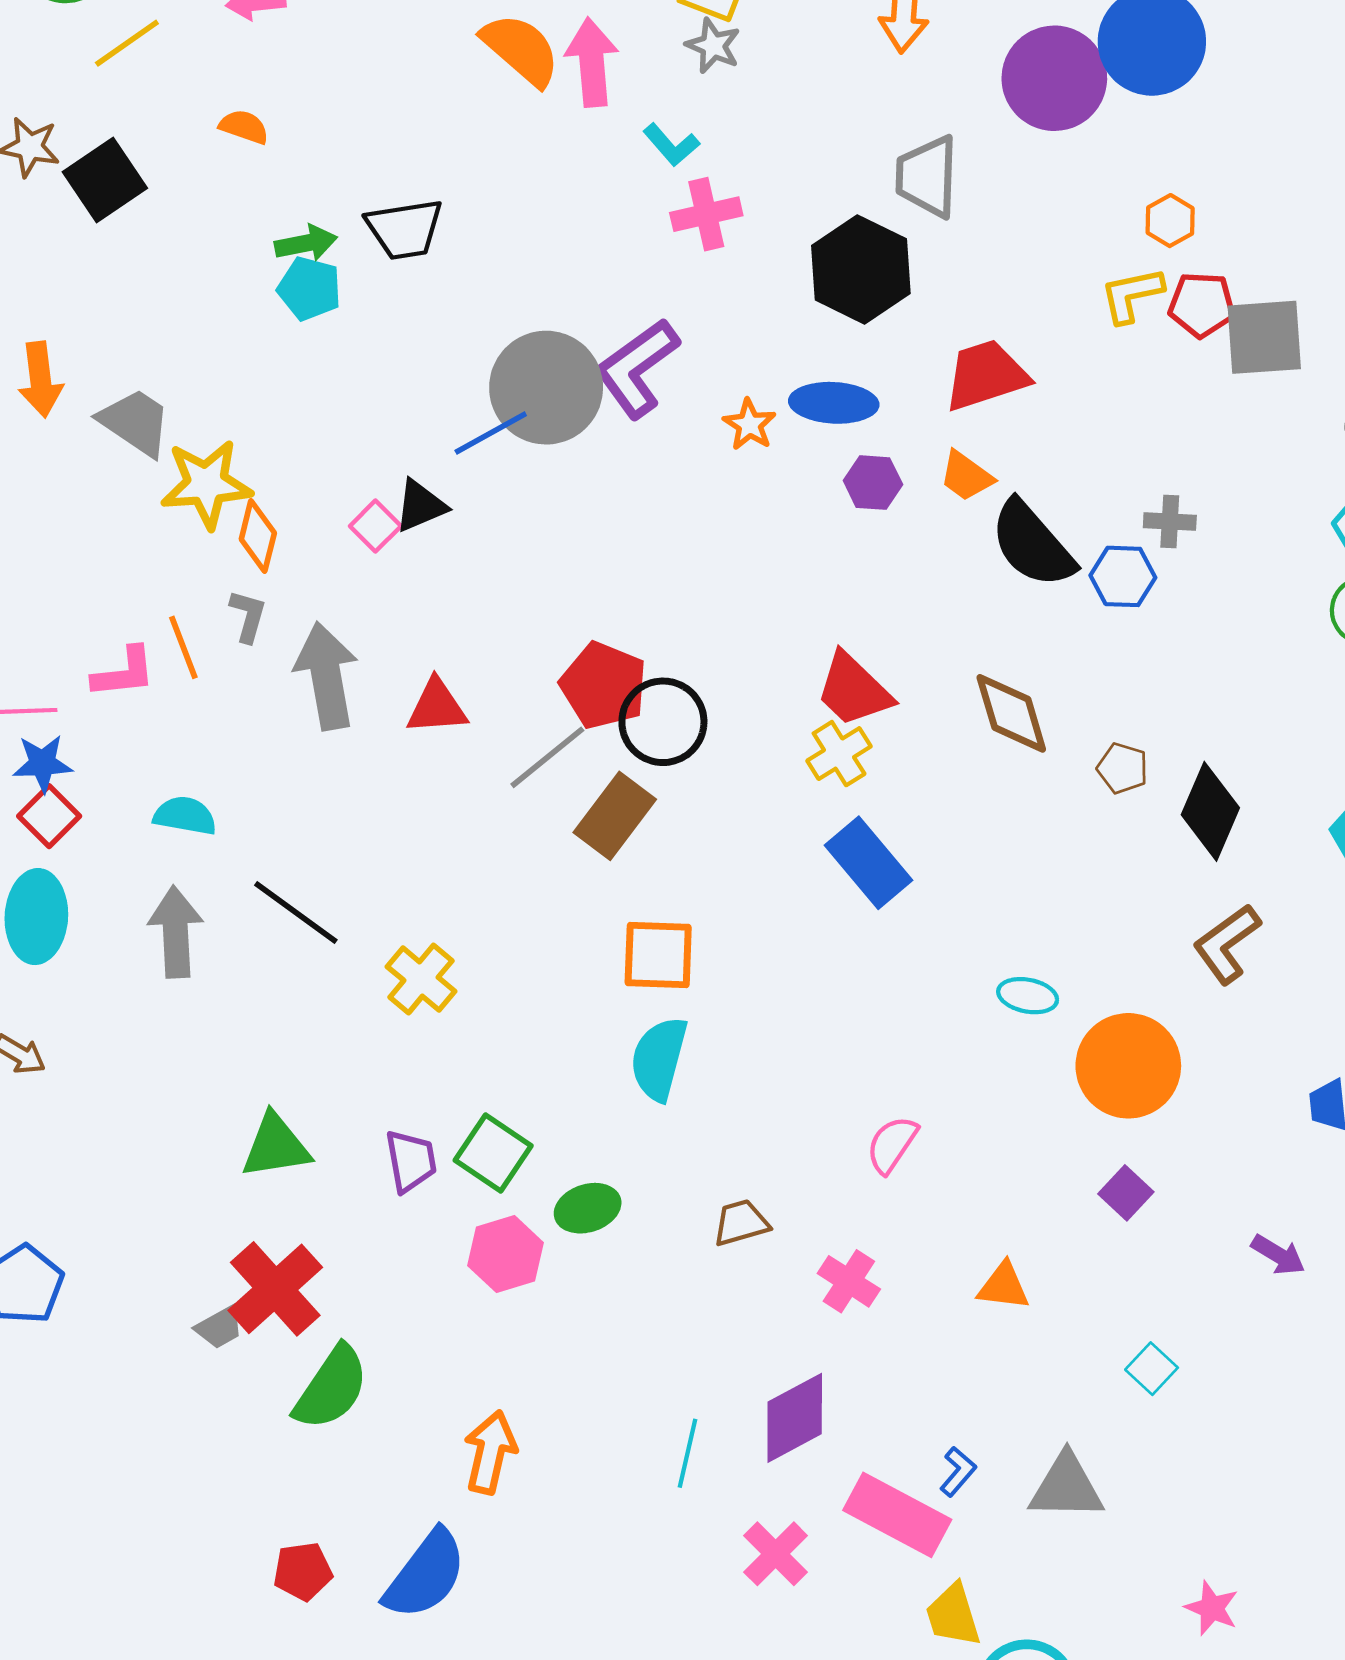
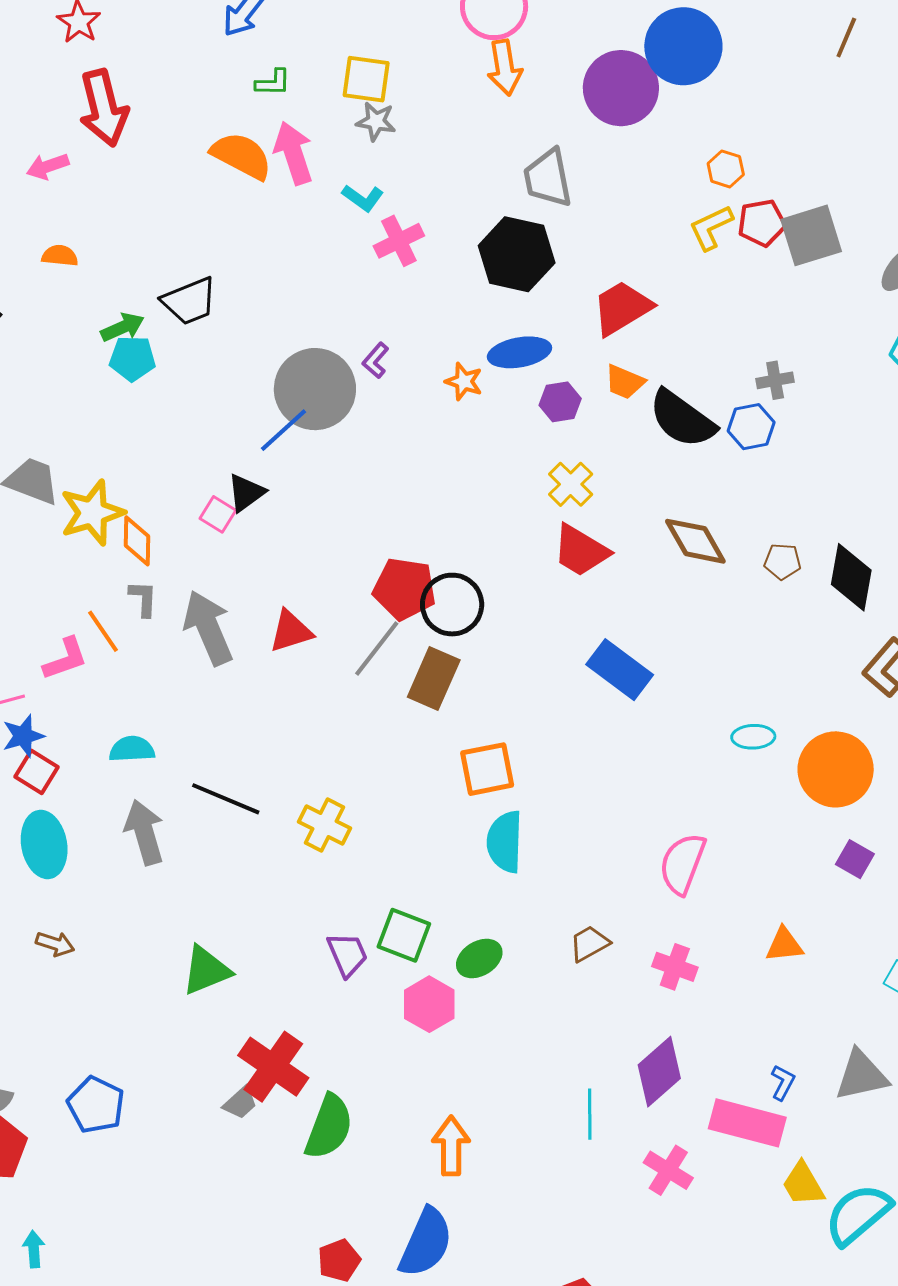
purple L-shape: (637, 368) -> (376, 360), size x0.5
yellow cross: (839, 754) -> (571, 484), moved
pink semicircle: (892, 1145) -> (682, 864), size x1.4
green triangle: (276, 1146) -> (206, 970), moved

